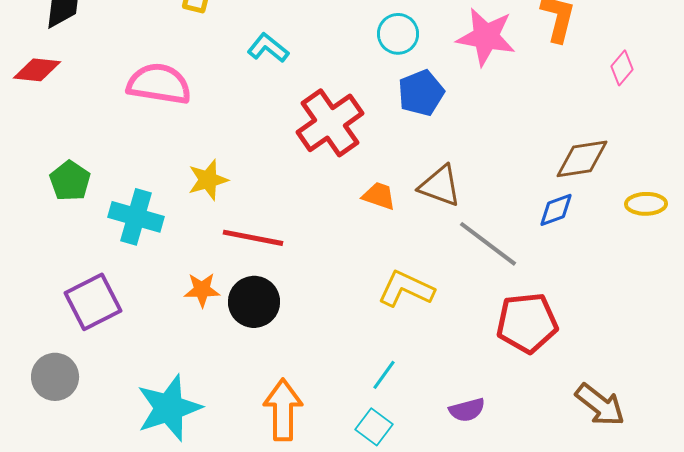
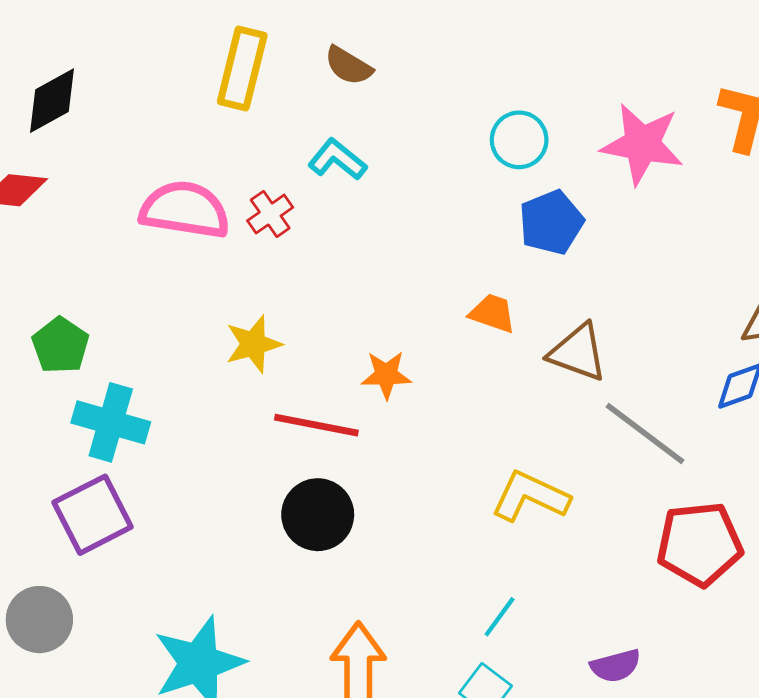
red cross: (330, 123) -> (270, 214), moved, size x0.5
orange trapezoid: (379, 196) -> (493, 313), moved
cyan cross: (136, 217) -> (111, 422), moved
orange star: (202, 290) -> (386, 375), moved

